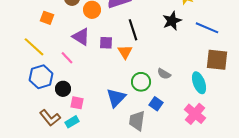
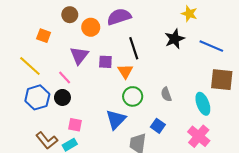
purple triangle: (81, 37) -> (79, 56), turned 36
gray semicircle: (164, 74) -> (166, 94), turned 40
green circle: (141, 82) -> (133, 96), moved
black circle: (63, 89) -> (62, 97), moved

